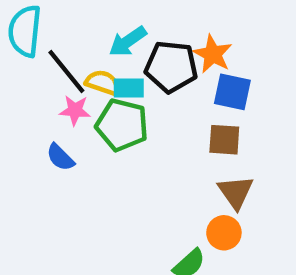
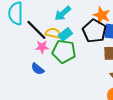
black pentagon: (171, 67) -> (94, 31), moved, turned 30
cyan rectangle: (129, 88) -> (65, 34), turned -32

